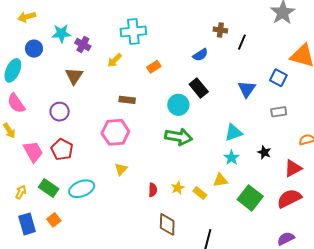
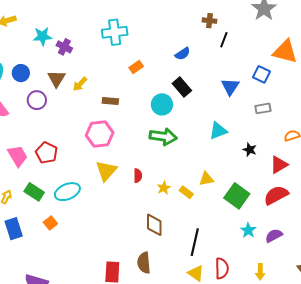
brown cross: (220, 30) -> (209, 21), moved
blue circle: (34, 49) -> (21, 73), moved
yellow arrow: (115, 60) -> (80, 84), moved
purple circle: (60, 112) -> (37, 100), moved
cyan star: (232, 158) -> (248, 230), moved
yellow triangle: (121, 169) -> (106, 171), size x1.6
red semicircle: (153, 190) -> (138, 176), moved
orange square: (54, 220) -> (50, 223), moved

